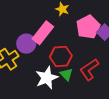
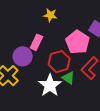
pink pentagon: (88, 27) -> (78, 42), moved
pink rectangle: (43, 33) -> (36, 42), size x0.7

